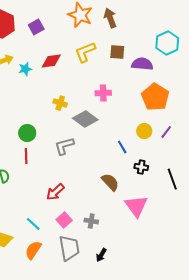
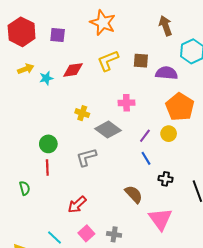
brown arrow: (110, 18) -> (166, 26), moved
purple square: (36, 27) -> (58, 35), turned 35
yellow circle: (144, 131) -> (169, 134), moved
purple line: (166, 132) -> (145, 136), moved

